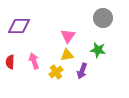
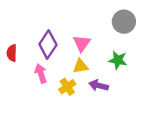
purple diamond: (19, 26) -> (48, 45), moved, turned -55
red semicircle: (10, 62) -> (12, 53), moved
purple arrow: (82, 71) -> (99, 86), turned 84

